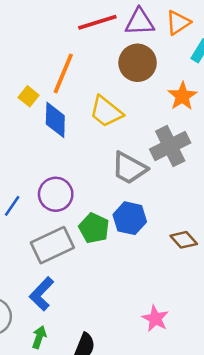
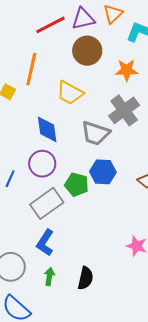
orange star: (182, 96) -> (127, 70), turned -30
blue diamond: (55, 120) -> (47, 129), moved

